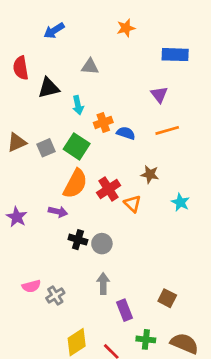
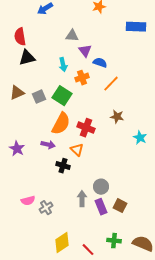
black triangle: (49, 88) -> (27, 58), moved
purple triangle: (159, 95) -> (85, 51), moved
orange line: (167, 130) -> (111, 84), moved, turned -30
blue semicircle: (126, 133) -> (100, 63), moved
red cross: (109, 189) -> (86, 128), turned -36
orange triangle: (133, 204) -> (77, 150), moved
gray circle: (102, 244) -> (101, 187), moved
brown square: (167, 298) -> (120, 206), moved
purple rectangle: (125, 310) -> (101, 207), moved

